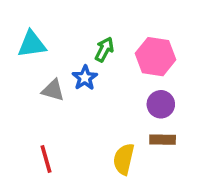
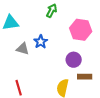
green arrow: (104, 49) -> (52, 11), moved
purple circle: (161, 104) -> (74, 60), moved

